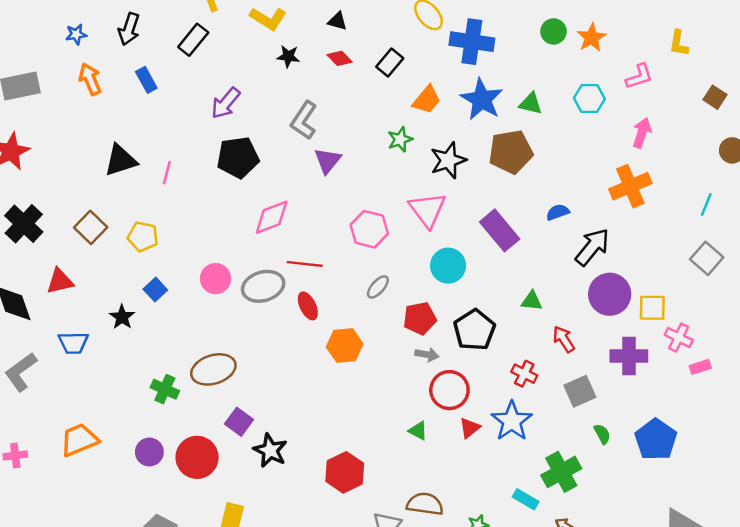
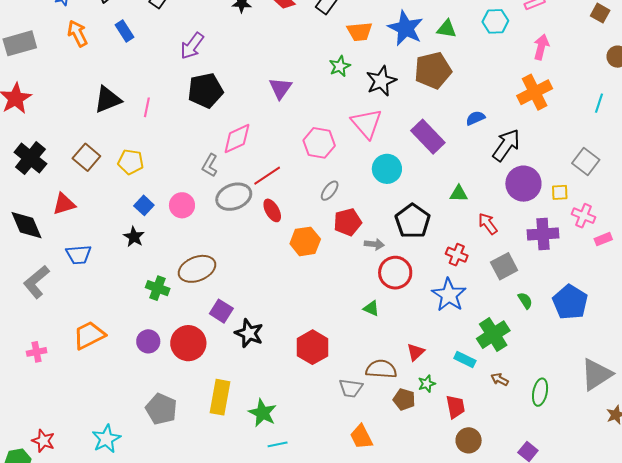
orange trapezoid: (427, 100) -> (360, 32), turned 48
gray L-shape: (304, 120) -> (210, 165), moved, size x0.7
gray square: (707, 258) -> (586, 162), moved
red line: (305, 264) -> (267, 176), turned -36
pink circle: (216, 279) -> (182, 205), moved
yellow square: (652, 308) -> (560, 192), size x0.7
black star: (122, 317) -> (134, 237), moved
red pentagon: (420, 318) -> (348, 222), moved
red triangle: (470, 428) -> (416, 352), moved

